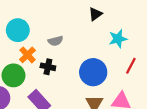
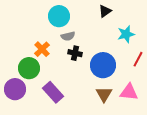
cyan circle: (18, 30) -> (59, 16), moved
black cross: (48, 67) -> (75, 53), moved

